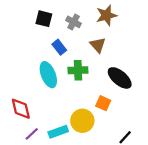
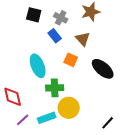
blue rectangle: (59, 47) -> (55, 36), moved
green cross: (78, 70) -> (55, 88), moved
orange square: (103, 103) -> (71, 60), moved

